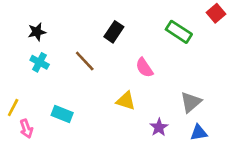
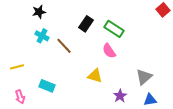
black star: (37, 32) -> (39, 12), moved
green rectangle: (179, 32) -> (114, 29), moved
cyan cross: (40, 62) -> (42, 36), moved
yellow line: (13, 107) -> (17, 67), moved, turned 48

